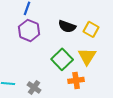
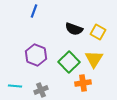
purple hexagon: (29, 30) -> (36, 55), moved
gray cross: (34, 87) -> (41, 90), turned 32

